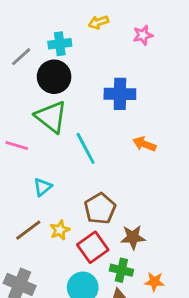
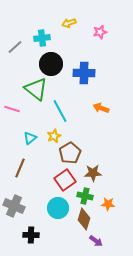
black circle: (54, 77) -> (51, 64), moved
brown line: (28, 230) -> (20, 168), turned -30
yellow star: (60, 230) -> (54, 136), moved

